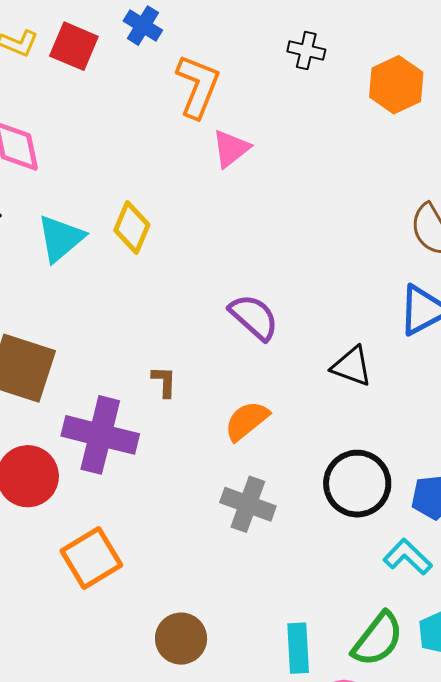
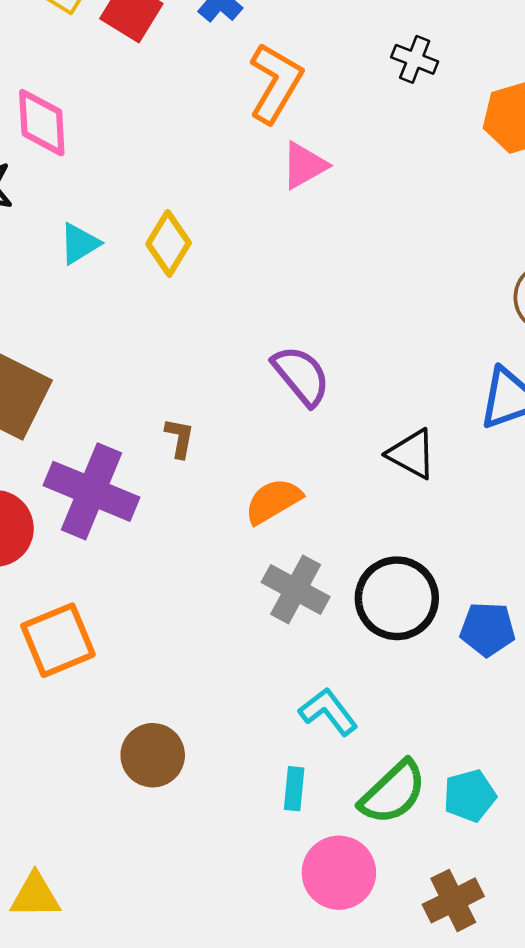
cyan triangle: (61, 238) -> (79, 244), size x0.7
gray cross: (248, 504) -> (296, 589), moved
cyan L-shape: (408, 557) -> (328, 712), moved
cyan rectangle: (298, 648) -> (294, 789), size x0.7

